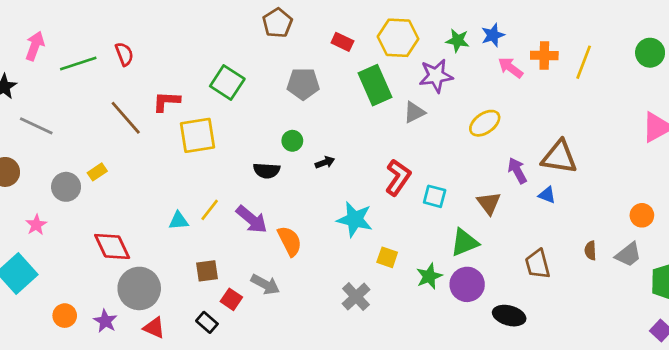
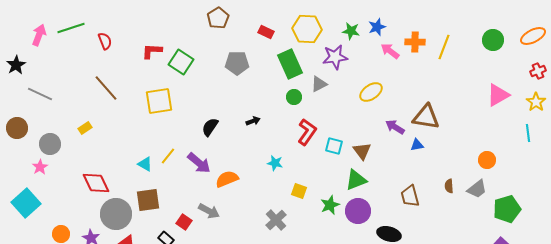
green line: (78, 64) -> (71, 28), moved
red L-shape: (166, 101) -> (152, 51), moved
green circle: (292, 141) -> (294, 97), moved
black semicircle: (267, 171) -> (210, 127), turned 120
purple arrow: (517, 171) -> (395, 127), turned -30
gray circle: (66, 187) -> (50, 144), moved
blue triangle: (547, 195) -> (417, 145), turned -32
brown triangle: (489, 203) -> (362, 151), moved
cyan star: (355, 219) -> (275, 163), size x0.6
cyan triangle: (178, 221) -> (145, 164), turned 35
orange semicircle: (290, 241) -> (227, 179), turned -85
brown square: (207, 271) -> (148, 200), moved, size x1.4

